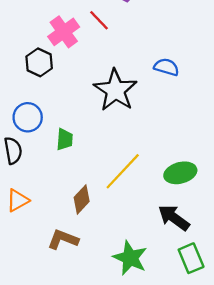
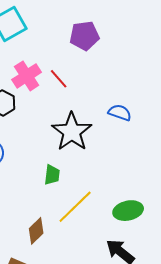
red line: (99, 20) -> (59, 79), moved
green trapezoid: (65, 139) -> (52, 175), moved

